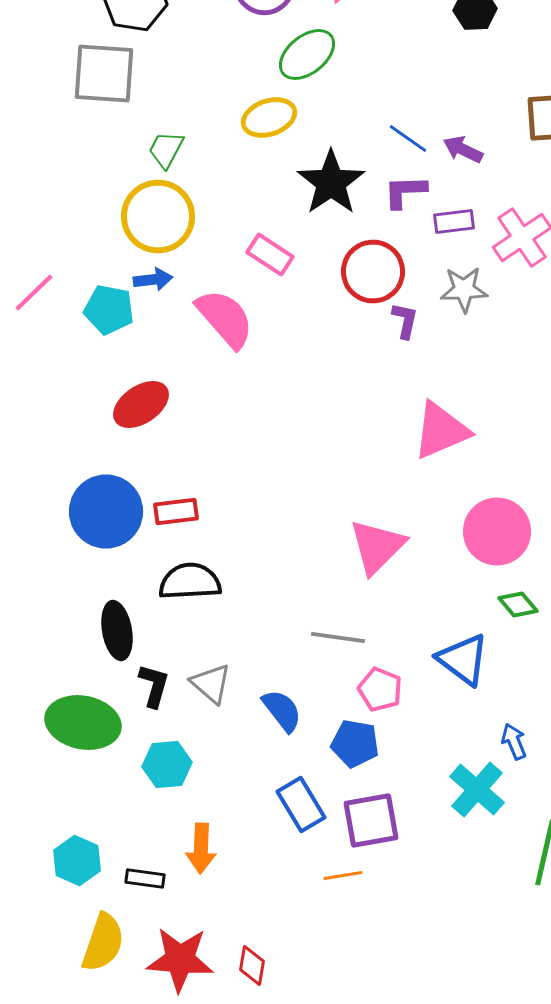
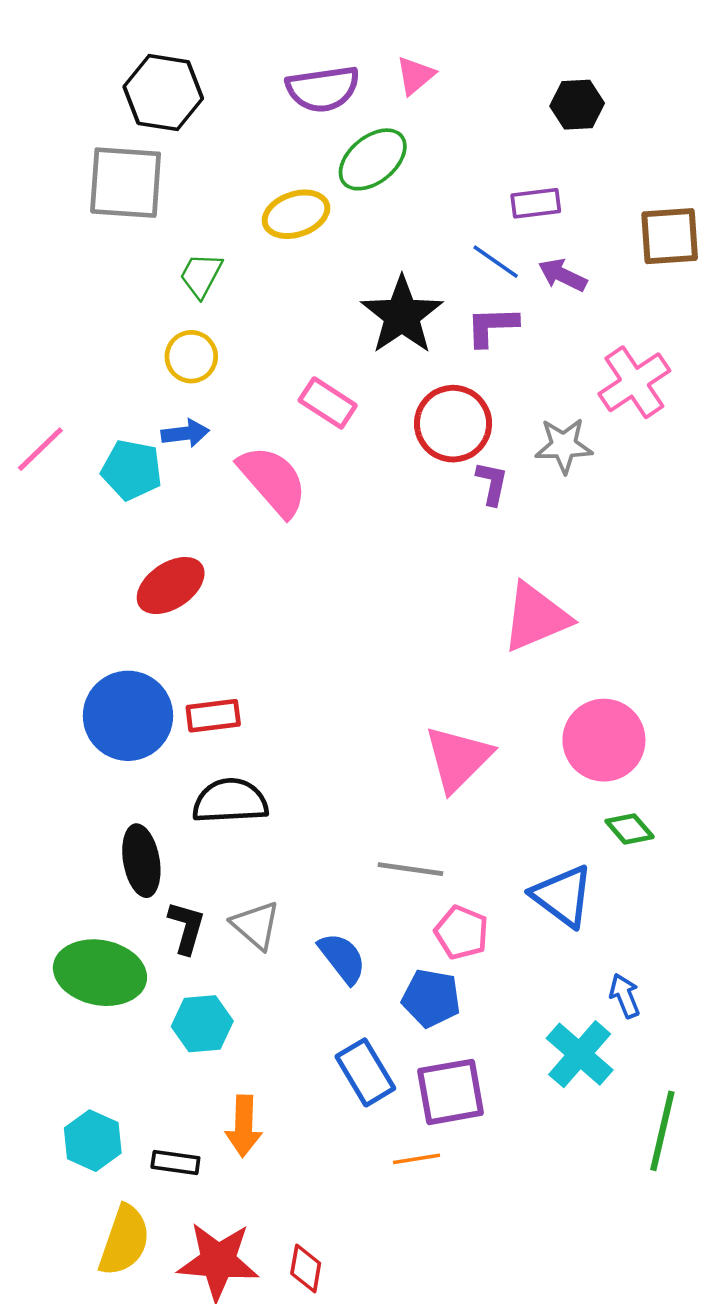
yellow ellipse: (269, 118) -> (296, 214), moved
yellow circle: (158, 216) -> (191, 357), size x0.6
purple rectangle: (454, 222) -> (536, 203), moved

